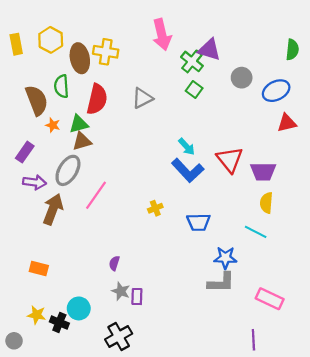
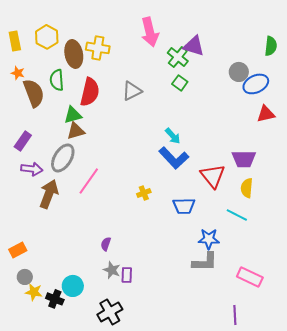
gray circle: (242, 78) -> (239, 72), moved
orange star: (53, 125) -> (18, 73), moved
red triangle: (230, 160) -> (213, 176), moved
orange rectangle: (39, 269) -> (18, 250), moved, turned -42
gray circle: (14, 341) -> (25, 277), moved

